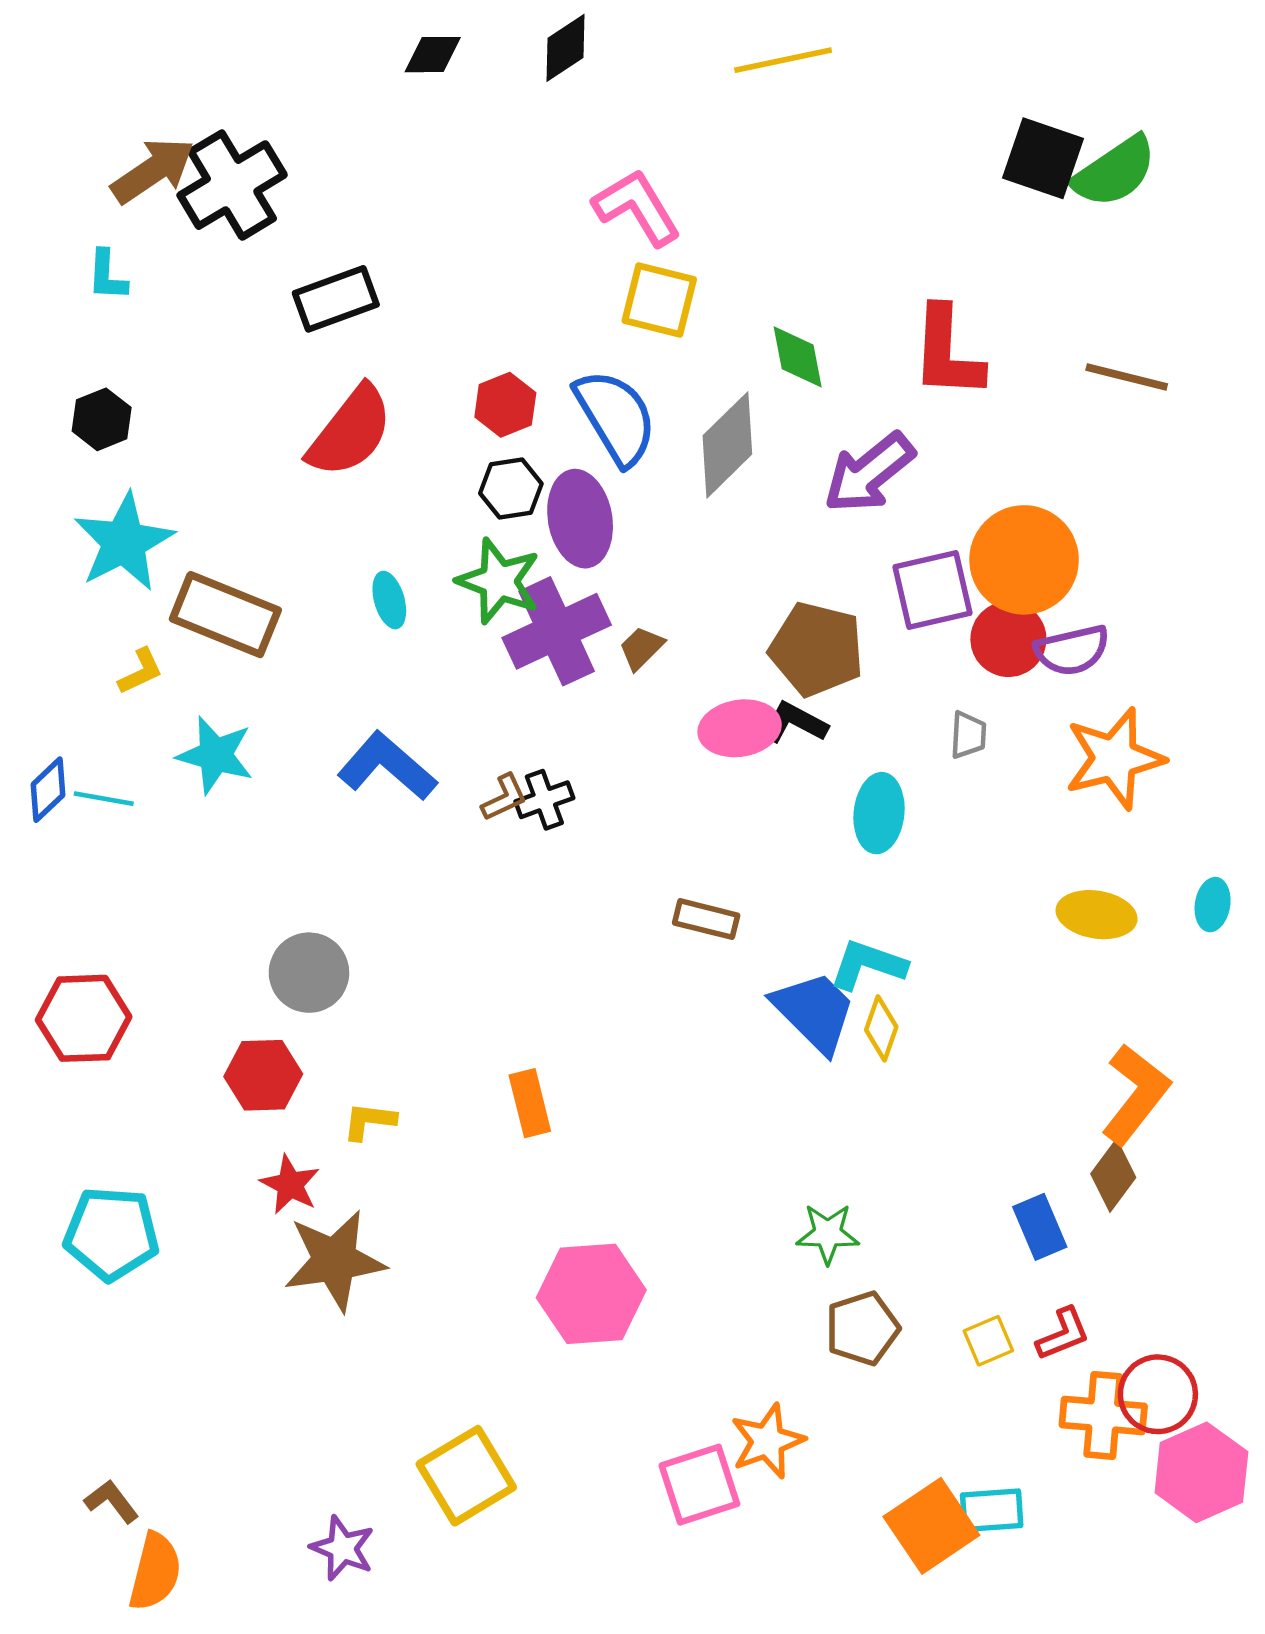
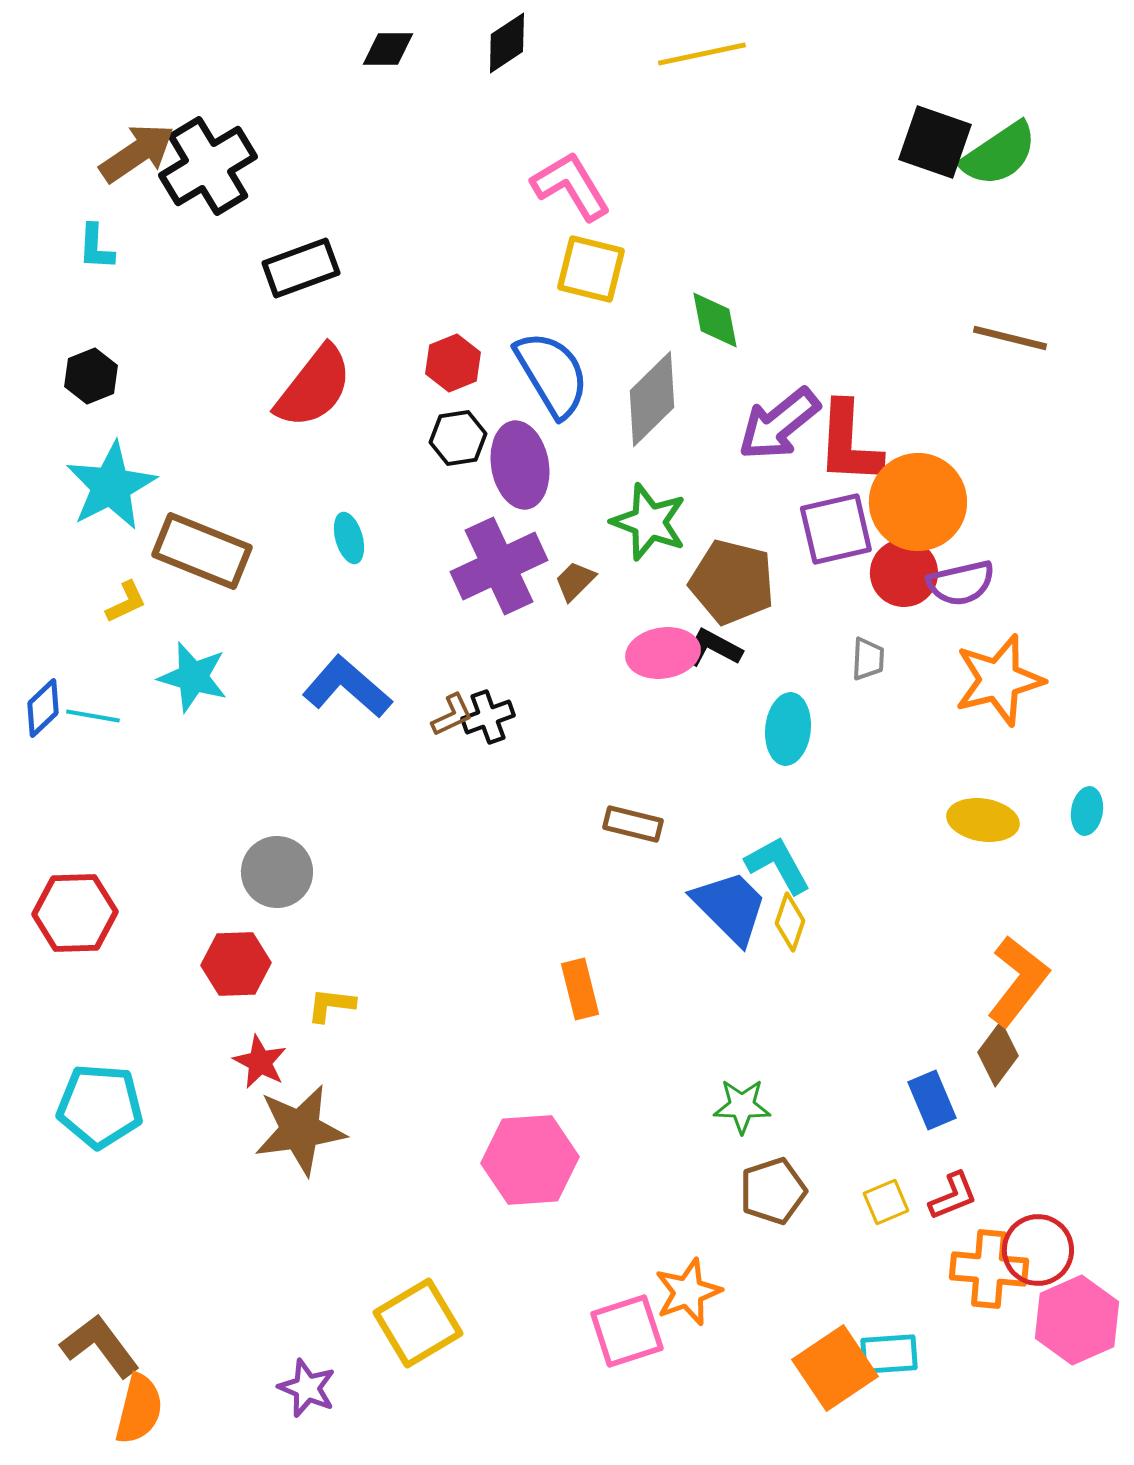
red L-shape: (947, 352) -> (849, 443), moved
green star: (499, 581) -> (649, 522), moved
cyan L-shape: (868, 965) -> (778, 865), turned 42
orange rectangle: (530, 1103) -> (580, 989), moved
brown L-shape: (112, 1501) -> (100, 1346), size x1.6

